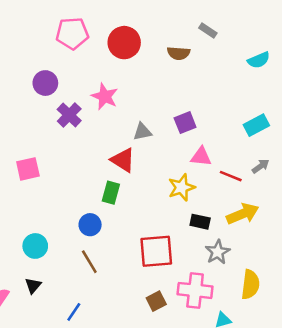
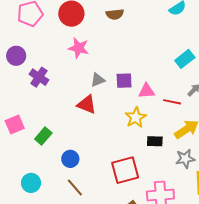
pink star: (105, 96) -> (79, 48), moved
purple square: (185, 123) -> (124, 81), moved, turned 30
green rectangle: (111, 193) -> (43, 136), moved, turned 36
gray star: (218, 252) -> (185, 159), moved, turned 30

